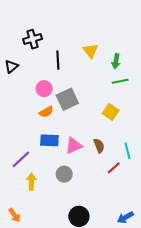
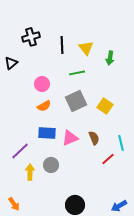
black line: (58, 60) -> (62, 45), moved
green line: (120, 81) -> (77, 73), moved
gray square: (67, 99) -> (76, 101), moved
gray circle: (64, 174) -> (51, 165), moved

